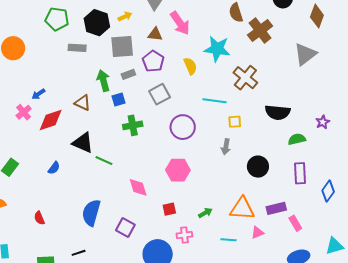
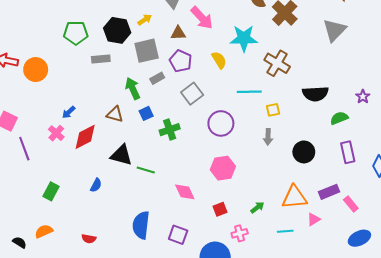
blue square: (118, 99) -> (146, 113), moved
red semicircle: (39, 218) -> (89, 239), turned -48

